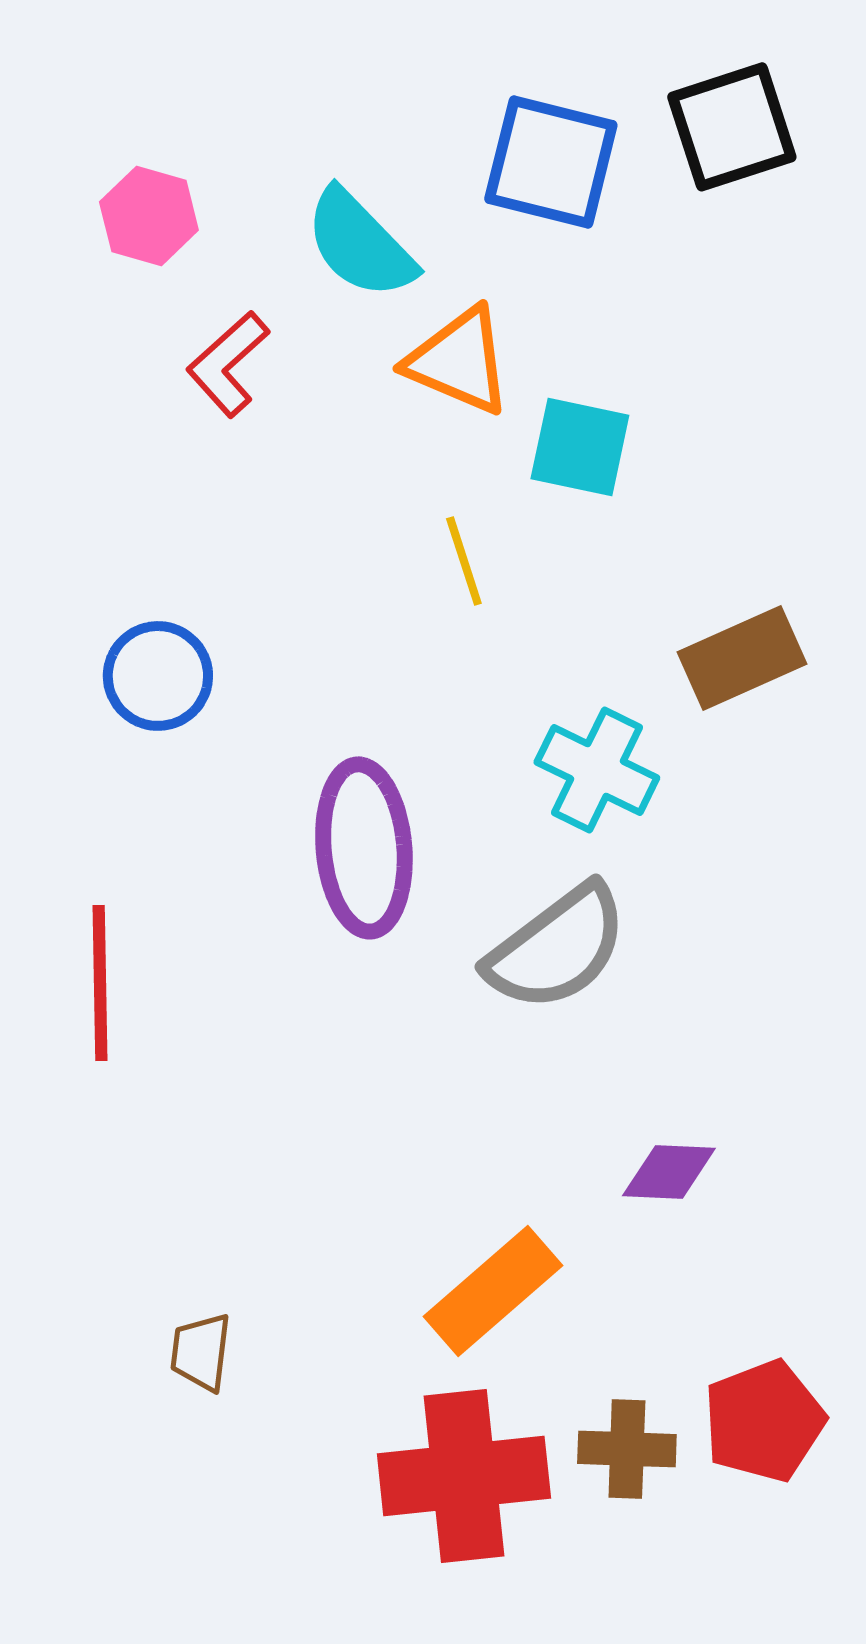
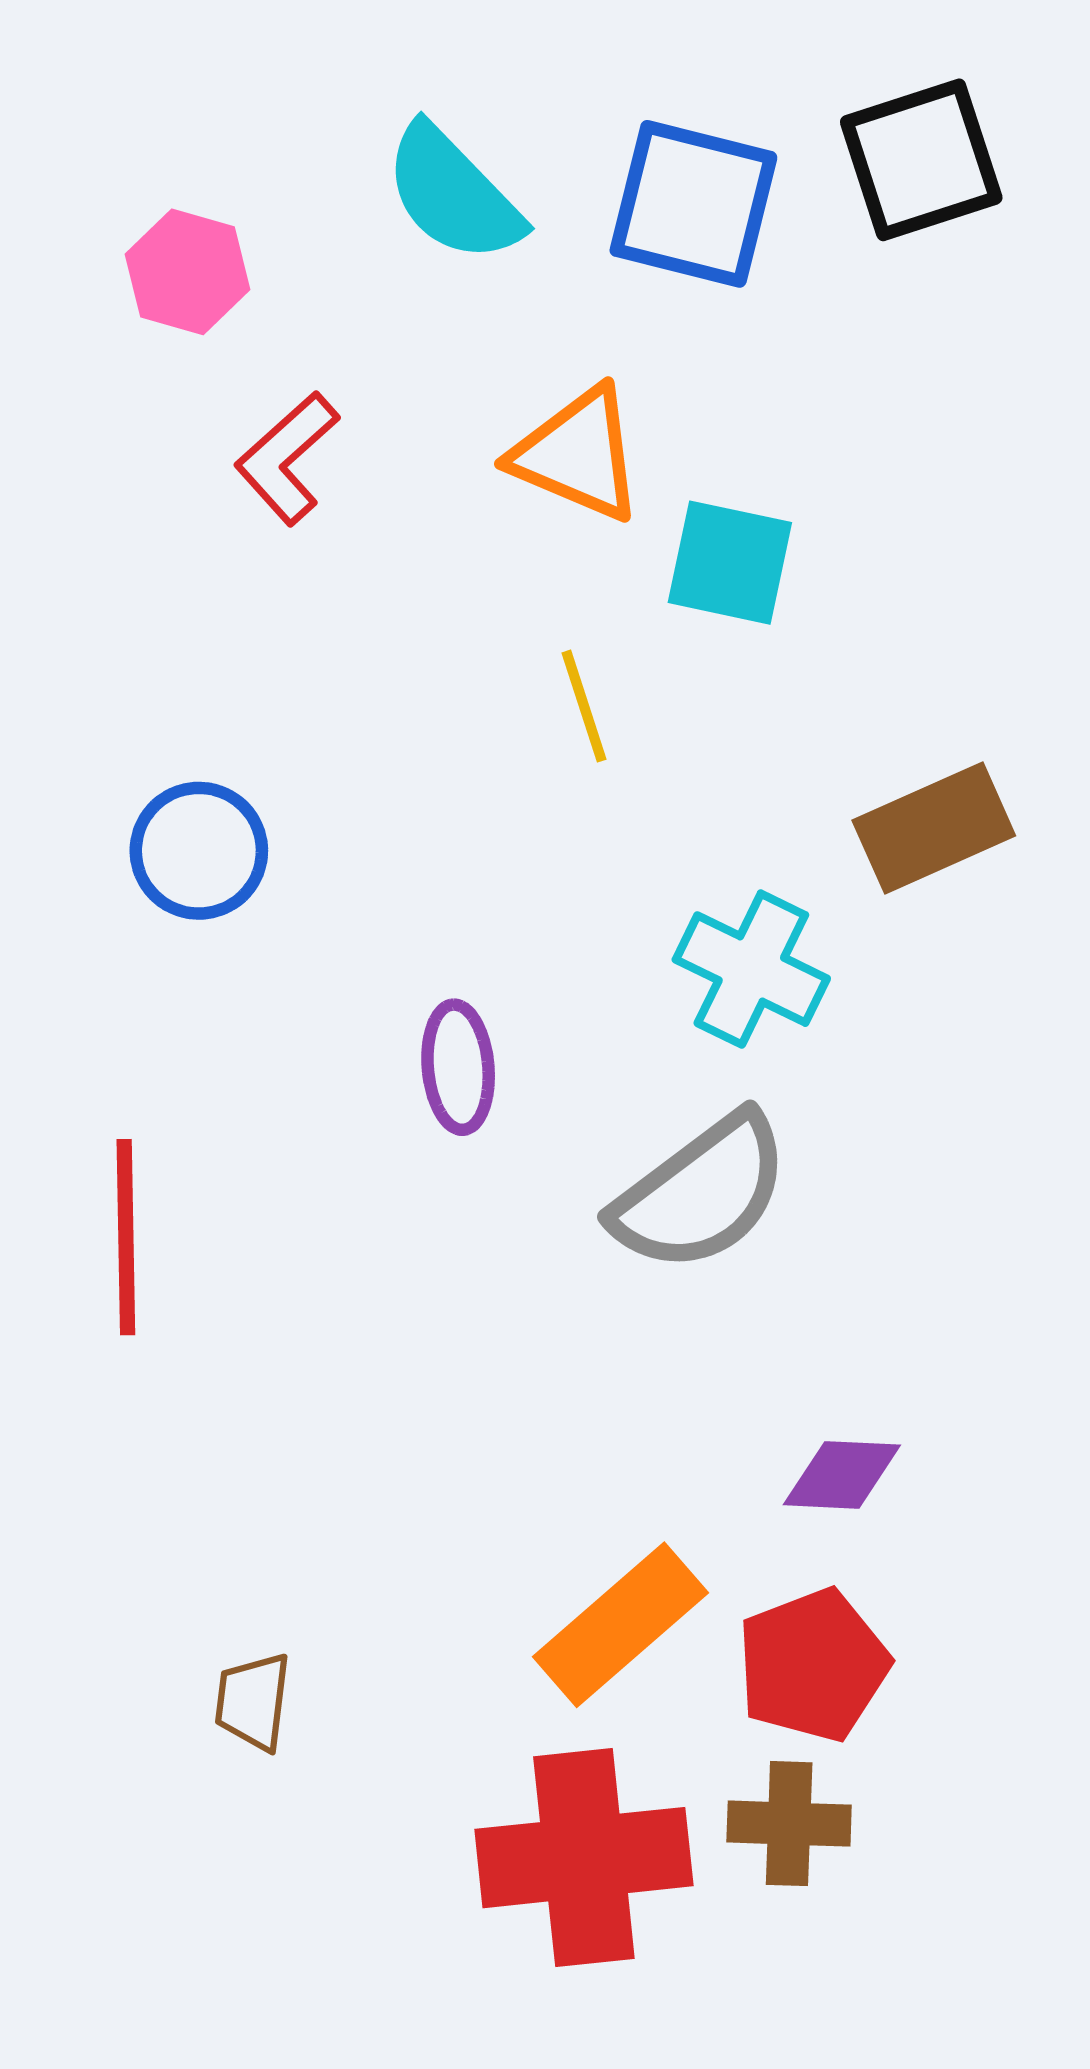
cyan semicircle: (360, 244) -> (453, 194), moved
purple ellipse: (364, 848) -> (458, 1067), size x0.6
red pentagon: (764, 1421) -> (813, 1665), moved

